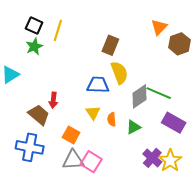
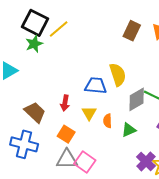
black square: (34, 25) -> (35, 23), size x1.5
yellow line: (58, 30) -> (59, 29), turned 30
brown rectangle: (110, 45) -> (132, 31), moved
red arrow: (53, 100) -> (65, 103), moved

